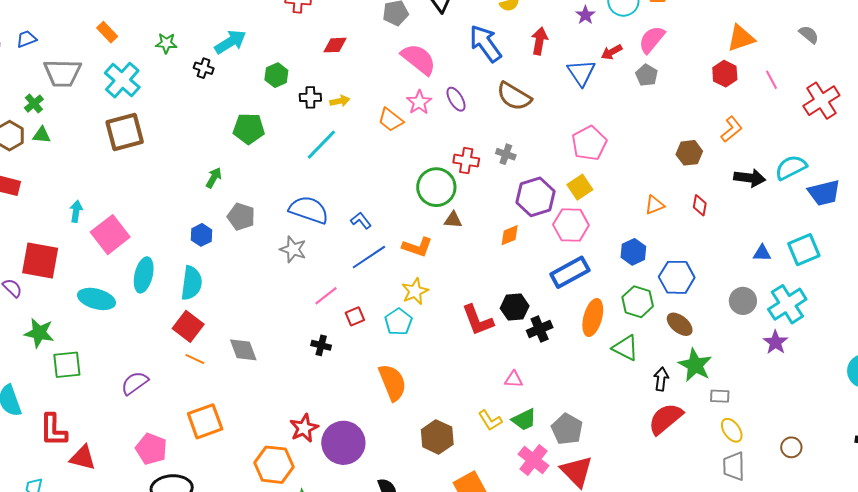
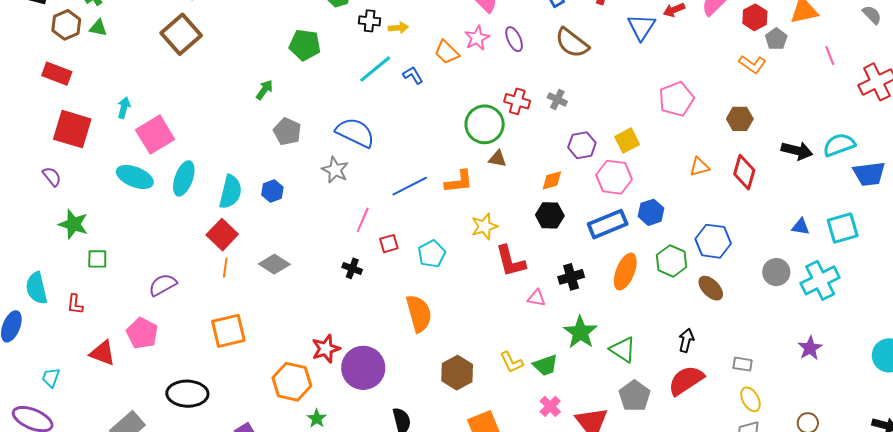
red hexagon: (725, 74) -> (755, 17), moved
gray pentagon: (647, 75) -> (776, 39), moved
orange L-shape: (732, 129) -> (752, 64), moved, turned 68
brown square: (125, 132) -> (181, 34), turned -33
pink pentagon: (589, 143) -> (676, 99), moved
purple hexagon: (535, 197) -> (582, 145), size x0.7
red diamond: (700, 205) -> (744, 172), size x1.6
blue L-shape: (361, 221) -> (413, 75), moved
blue hexagon: (201, 235) -> (272, 191), moved
orange L-shape: (417, 247) -> (459, 182), turned -32
blue hexagon: (633, 252) -> (651, 212), moved
red square: (40, 261) -> (72, 129), moved
yellow star: (415, 291) -> (484, 226), moved
pink line: (326, 296) -> (363, 220), turned -35
cyan ellipse: (96, 299) -> (135, 177), moved
black hexagon: (515, 307) -> (550, 215), moved
purple star: (775, 342) -> (810, 348), moved
green triangle: (625, 348) -> (623, 350), moved
gray diamond: (243, 350) -> (274, 264), turned -44
orange line: (195, 359) -> (225, 268), turned 66
green square: (67, 365) -> (97, 259), size x0.7
green star: (695, 365) -> (580, 332), moved
pink triangle: (514, 379) -> (536, 298), moved
gray pentagon: (567, 429) -> (635, 396), moved
red L-shape: (53, 430) -> (75, 304), moved, size x0.6
pink pentagon: (151, 449) -> (142, 333), moved
pink cross: (533, 460) -> (550, 406), size x0.7

